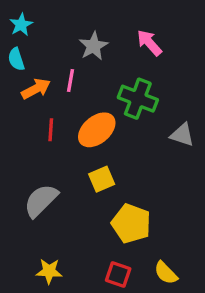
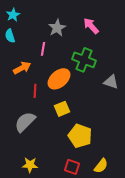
orange arrow: (36, 89) -> (22, 68), moved
red line: (51, 130) -> (35, 91), moved
yellow semicircle: (166, 273) -> (101, 166), turned -98

